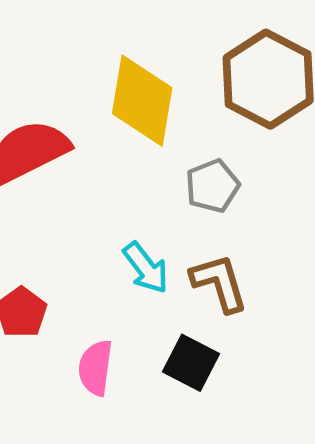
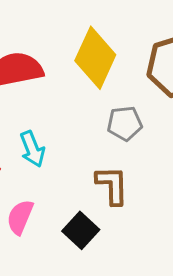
cyan arrow: (146, 268) -> (32, 149), moved

